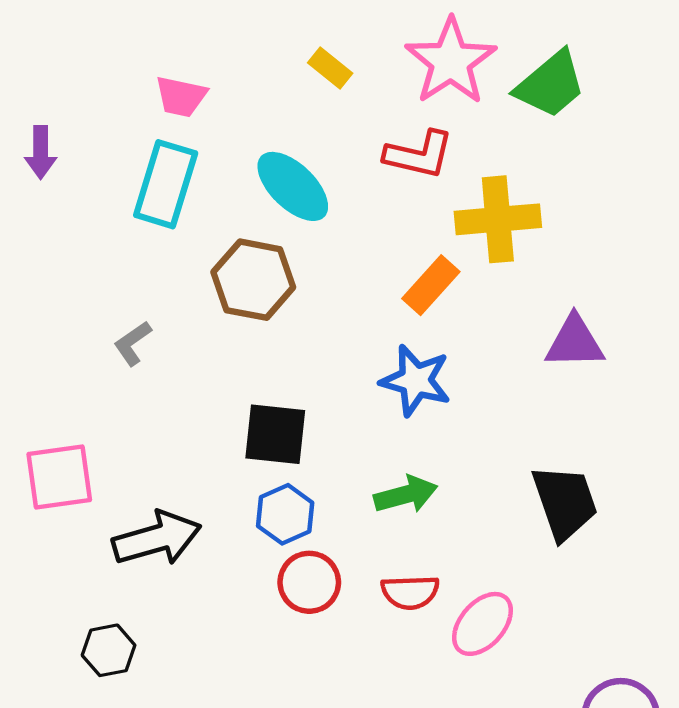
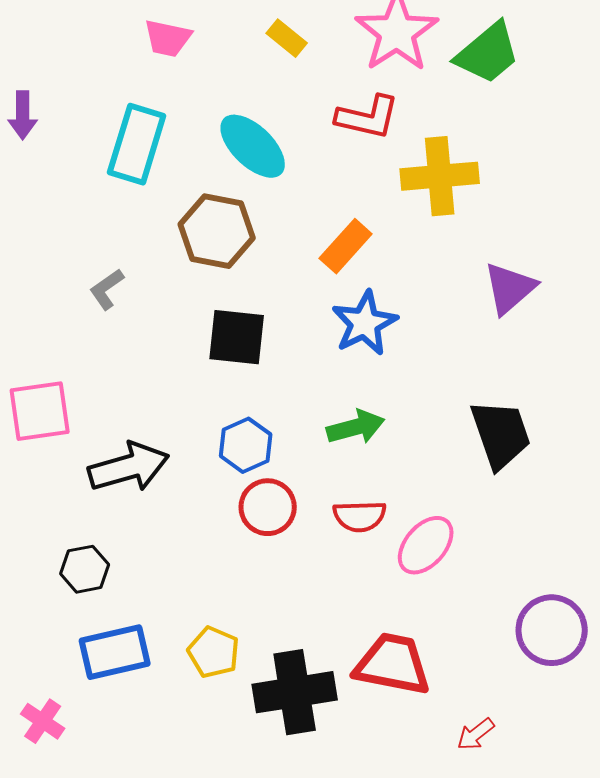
pink trapezoid: (181, 96) -> (168, 38), moved
orange rectangle: (431, 285) -> (346, 246), moved
purple triangle: (575, 342) -> (510, 288), turned -40
blue star: (416, 381) -> (365, 323), turned 30
black square: (275, 434) -> (237, 337), moved

